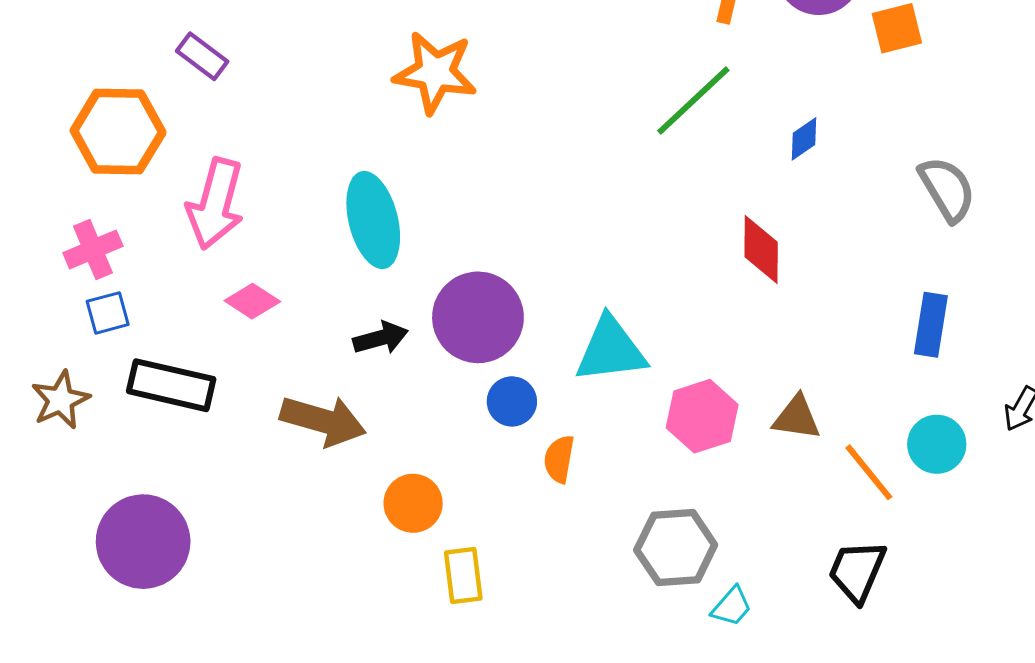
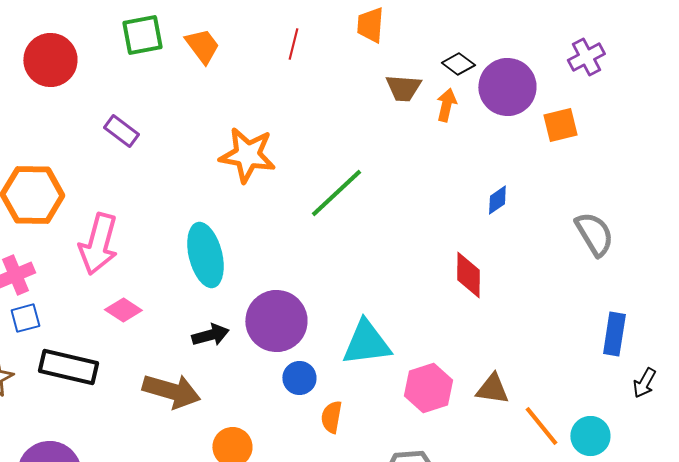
purple rectangle: (202, 56) -> (121, 131), moved
green line: (693, 101) -> (336, 193), moved
blue rectangle: (931, 325) -> (614, 334), moved
cyan circle: (937, 444) -> (590, 436), moved

